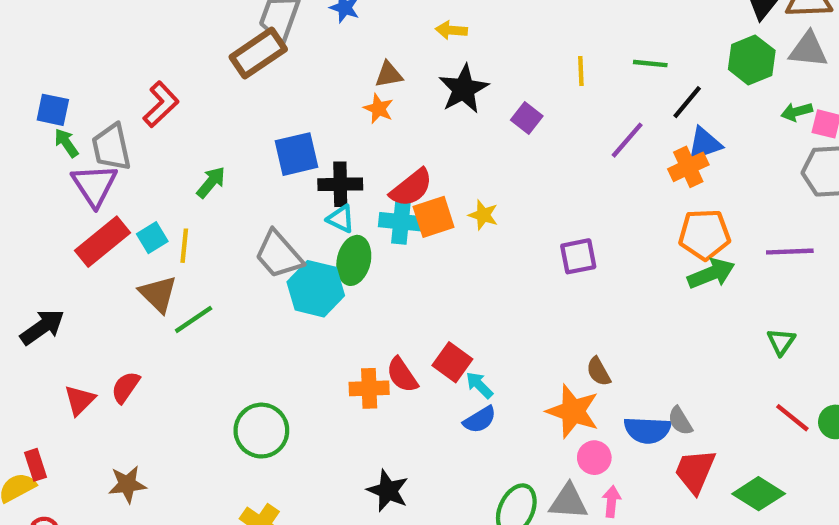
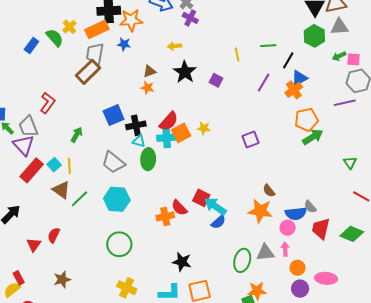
purple line: (790, 252) -> (345, 103), moved
cyan hexagon: (316, 289) -> (117, 199), moved
cyan arrow: (479, 385) -> (215, 206), size x1.6
pink circle: (594, 458) -> (288, 228), moved

